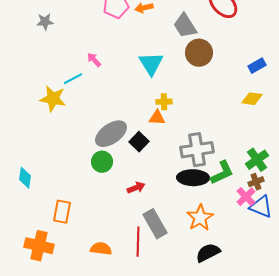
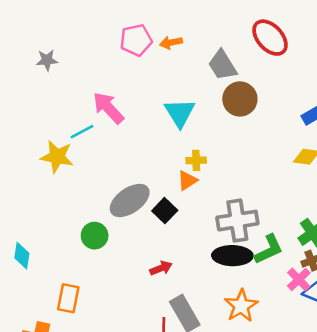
pink arrow: (94, 60) -> (108, 108), size x1.8
orange triangle: (157, 118) -> (187, 180), turned -36
green circle: (102, 162) -> (95, 236), moved

